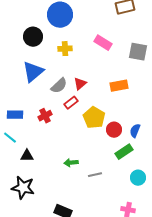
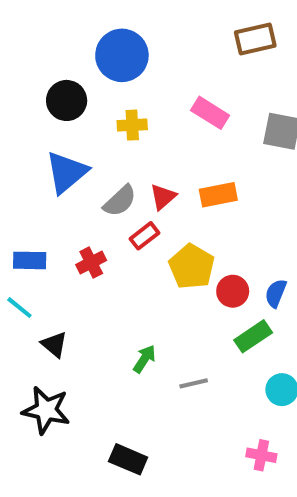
orange rectangle: (119, 86) -> (218, 195), moved
black triangle: (27, 156) -> (54, 345), turned 40
green arrow: (71, 163) -> (144, 359), turned 128

